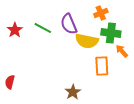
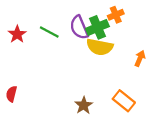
green cross: (111, 33) -> (97, 27), moved, turned -30
orange arrow: (122, 51) -> (140, 58), turned 64
orange rectangle: (102, 66) -> (124, 101), moved, turned -48

